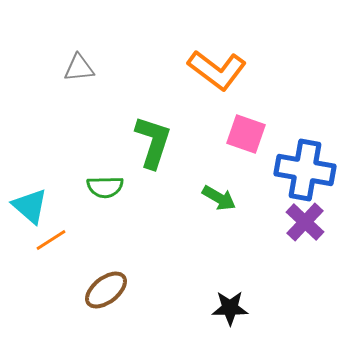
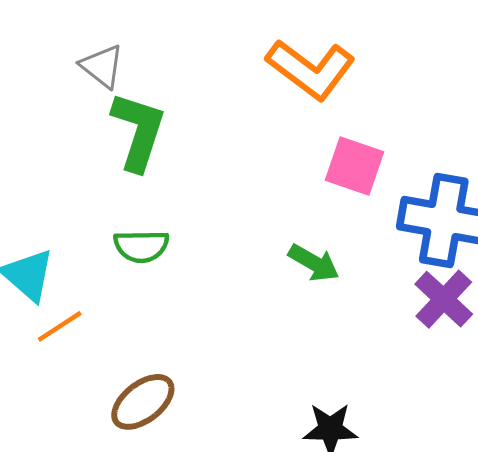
gray triangle: (79, 68) -> (102, 66), turned 44
green L-shape: (153, 142) -> (138, 131), moved

